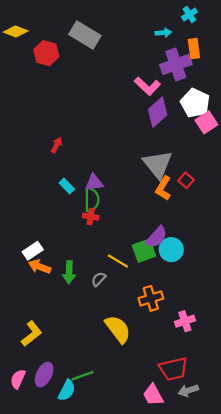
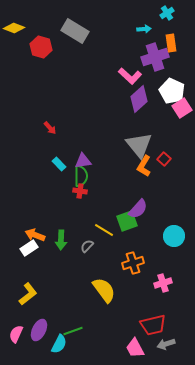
red arrow: (57, 145) -> (50, 128), turned 112
cyan circle: (171, 250) -> (174, 236), moved
white rectangle: (33, 251) -> (29, 248), moved

